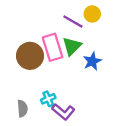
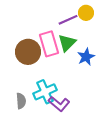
purple line: (73, 21) -> (68, 20), turned -54
cyan cross: (48, 99) -> (45, 92), size x1.6

